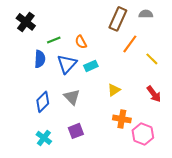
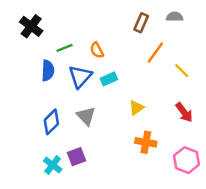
brown rectangle: (118, 19) -> (141, 23), size x0.7
purple square: (76, 131) -> (77, 157), moved
pink hexagon: (143, 134) -> (187, 160), moved

